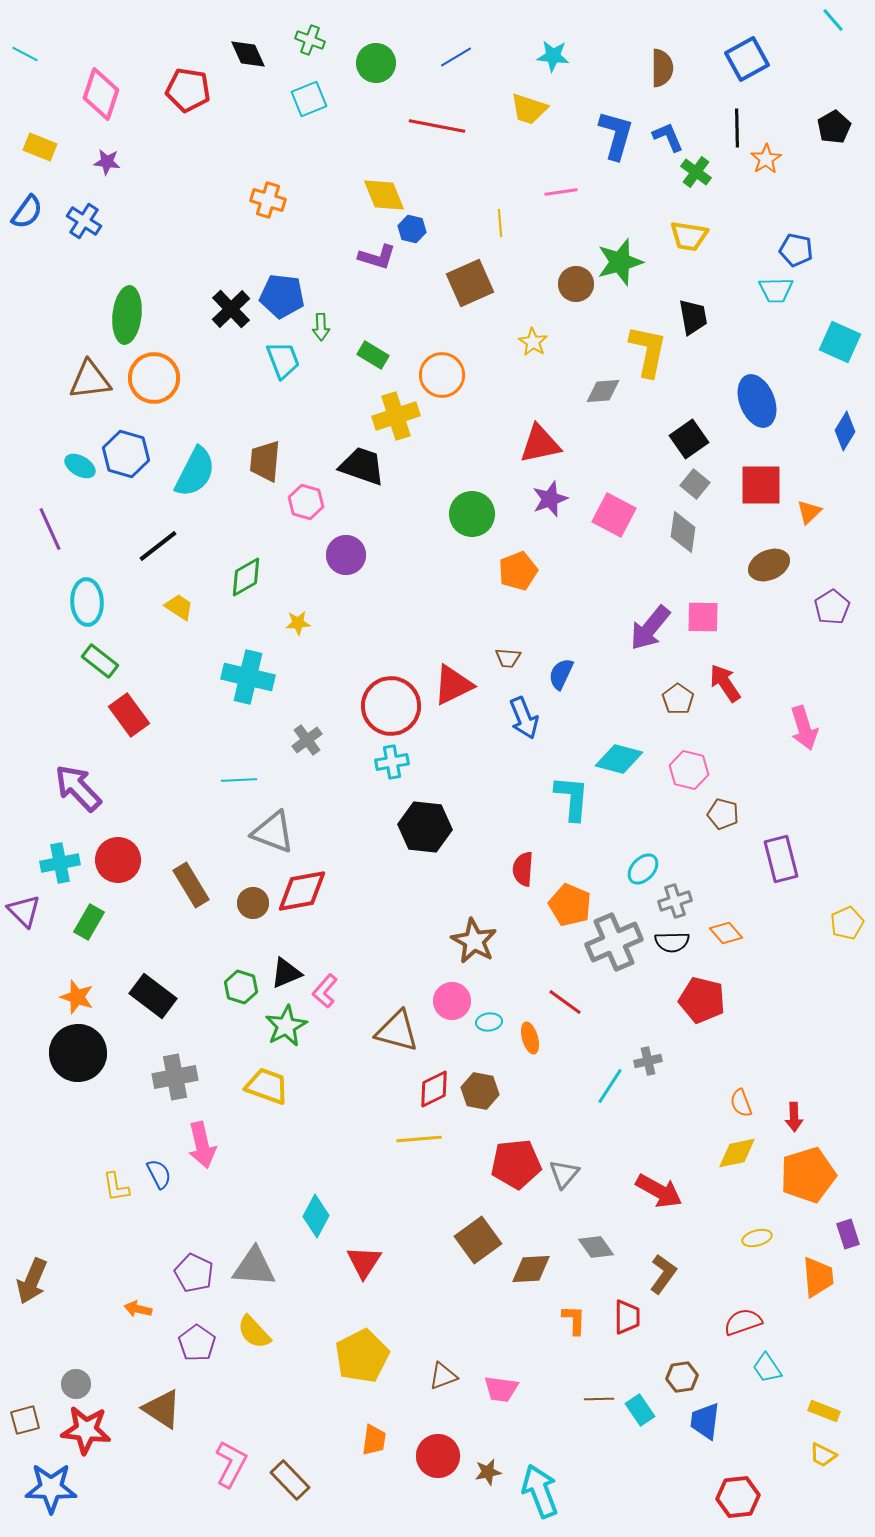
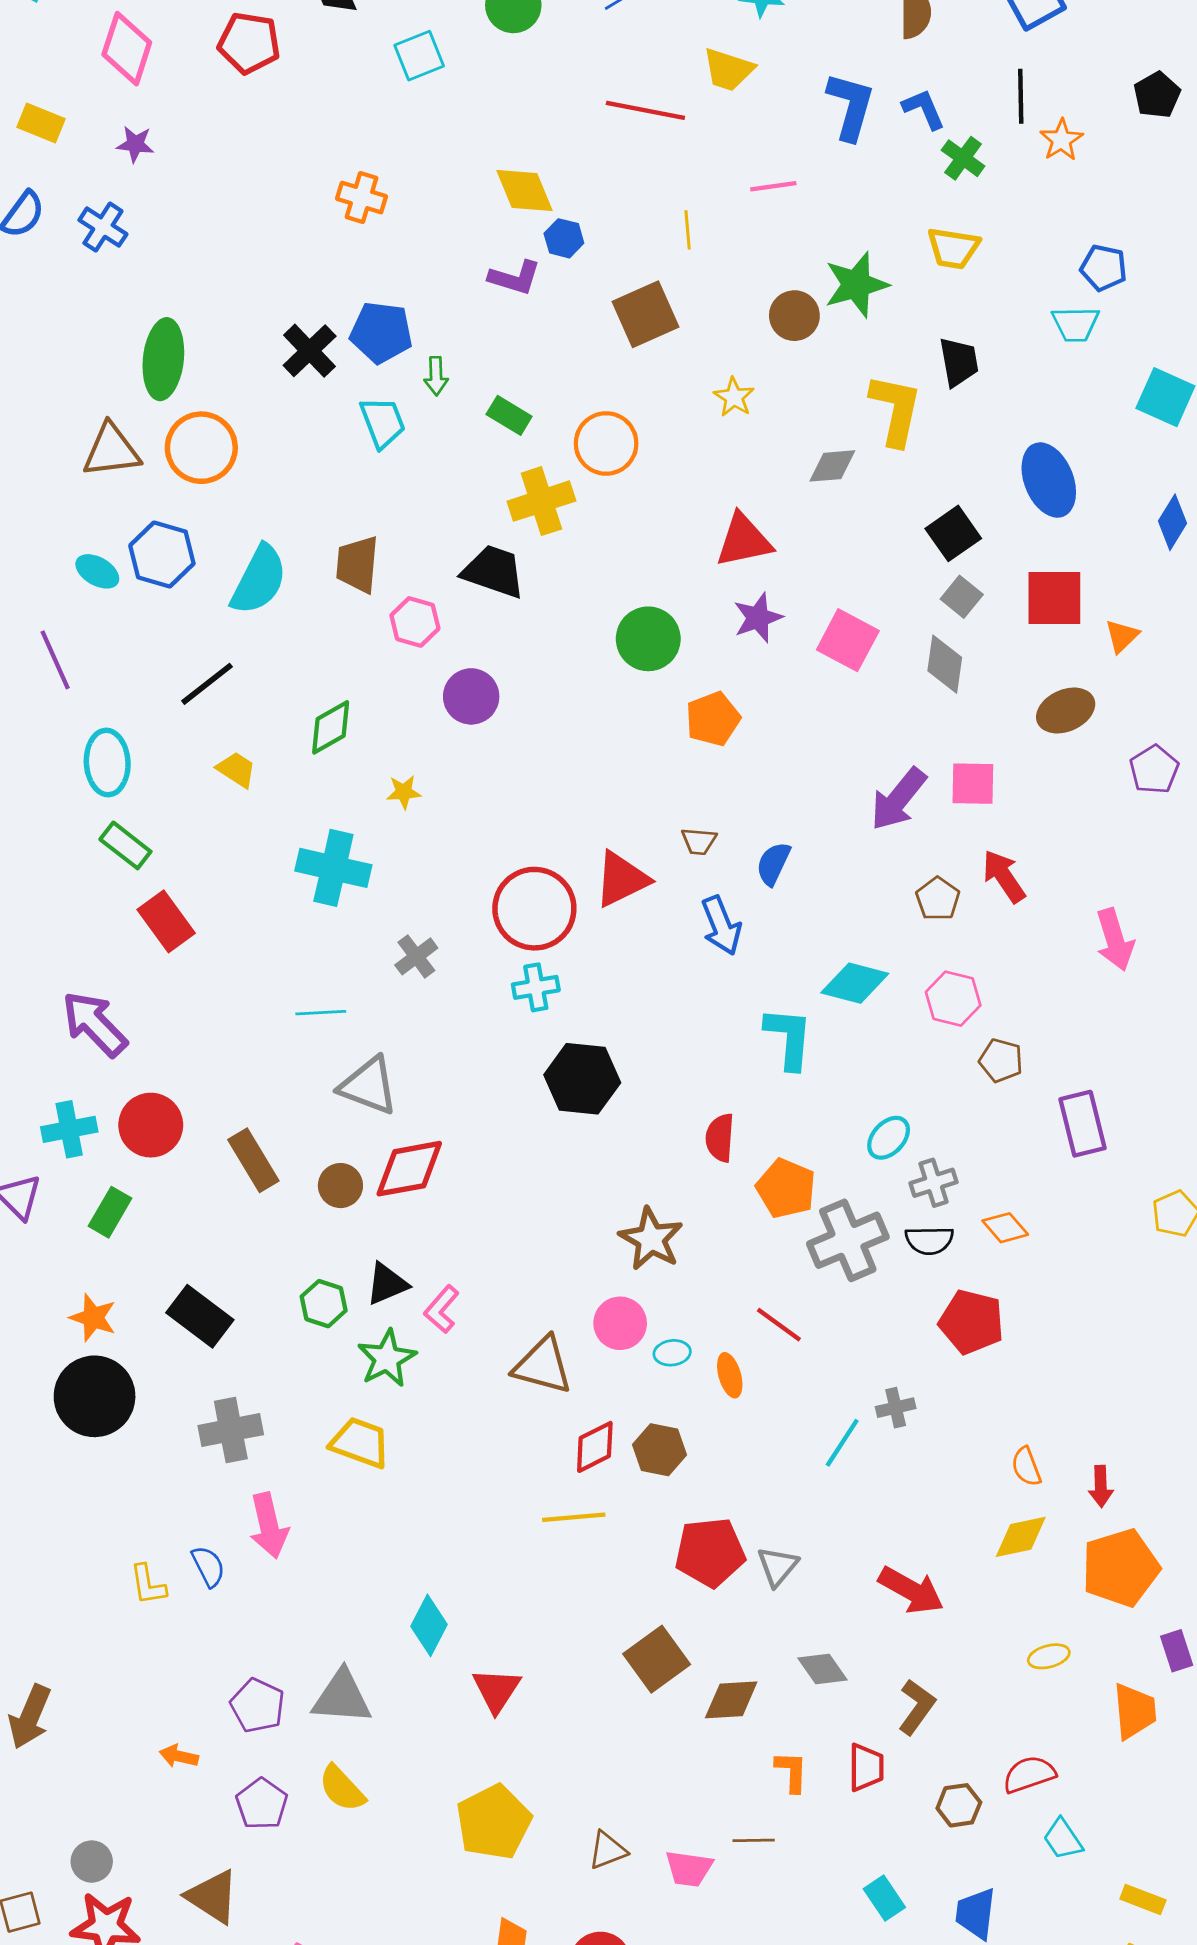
red line: (437, 126) -> (645, 110), moved
brown hexagon: (682, 1377) -> (959, 1805), moved
brown line: (599, 1399) -> (754, 1840), moved

